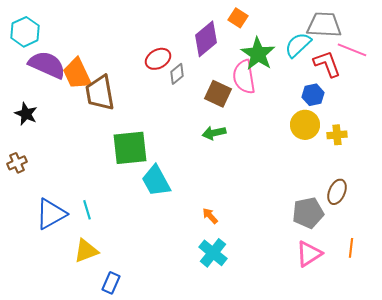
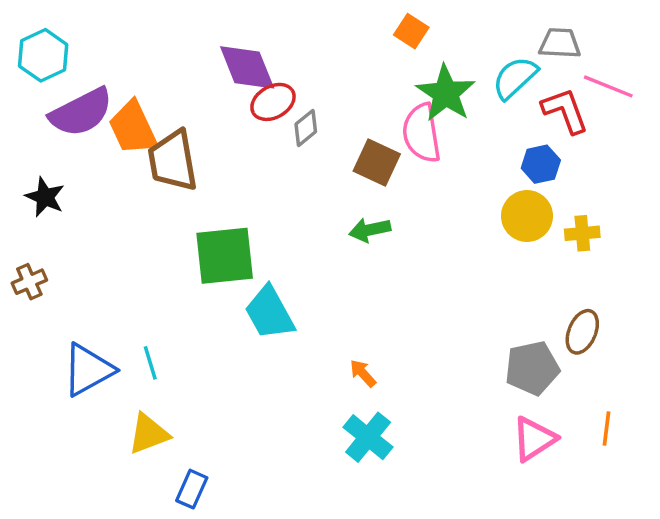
gray trapezoid: (324, 25) -> (560, 43), size x0.7
purple diamond: (206, 39) -> (247, 67), moved, turned -72
purple semicircle: (47, 65) -> (81, 112), turned 129

